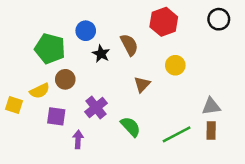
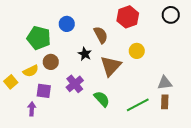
black star: (101, 54) -> (85, 54), moved
brown triangle: (142, 84) -> (111, 66), size x1.6
yellow square: (14, 105) -> (11, 82), turned 32
purple arrow: (78, 139) -> (32, 109), moved

